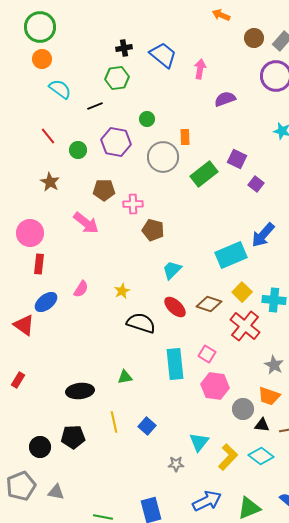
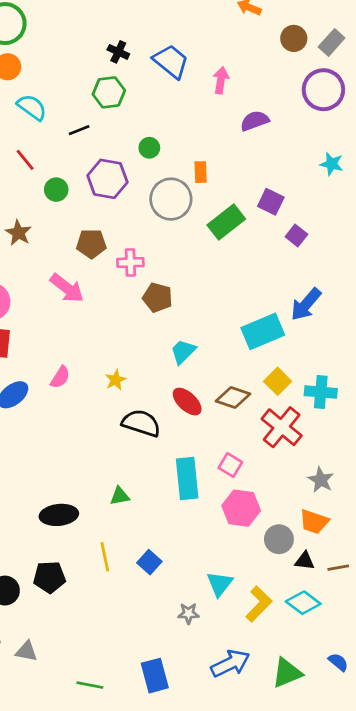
black cross: (124, 48) -> (118, 52), turned 35
red line: (48, 136) -> (25, 160), moved

